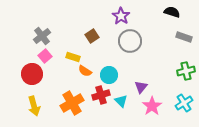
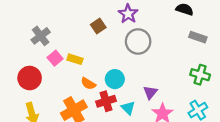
brown square: (92, 36) -> (98, 26), moved
pink square: (45, 56) -> (55, 58), moved
orange semicircle: (85, 71) -> (88, 84), moved
green cross: (186, 71) -> (200, 75), turned 30

